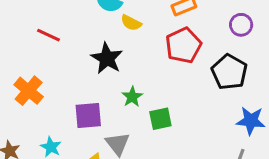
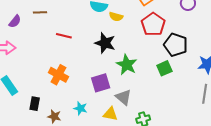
black pentagon: (229, 72) -> (176, 45), moved
green star: (132, 97) -> (127, 65), size x1.5
green square: (160, 119) -> (164, 68), moved

